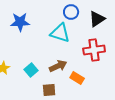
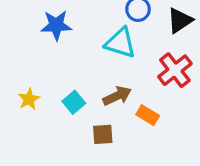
red cross: (94, 50) -> (175, 70), turned -30

